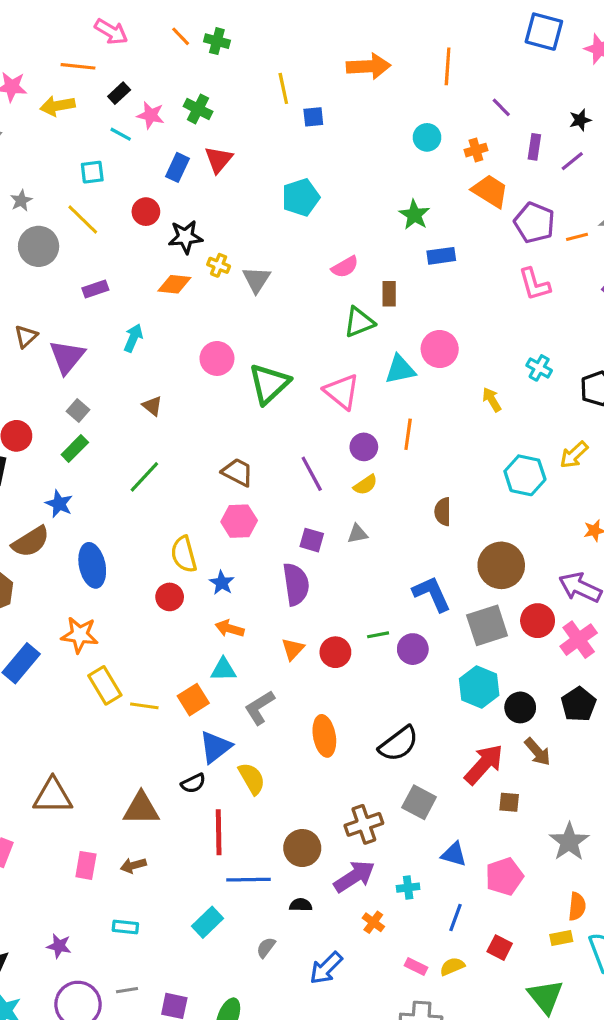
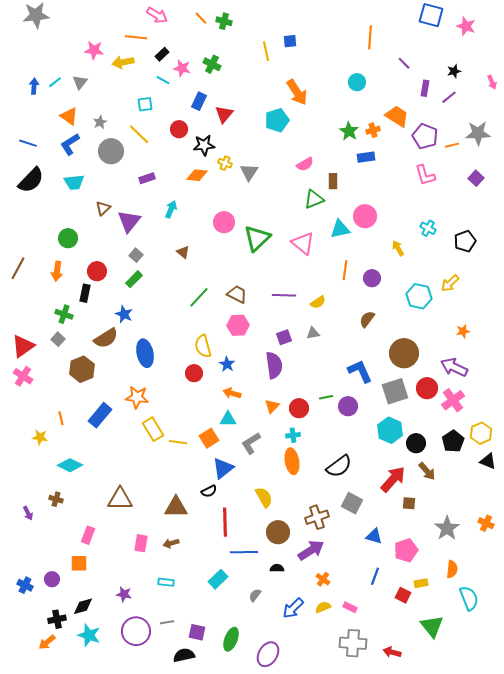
orange arrow: (369, 66) -> (297, 92), moved, turned 60
blue square: (313, 117) -> (290, 41), moved
orange cross: (476, 150) -> (373, 130), moved
red triangle: (219, 159) -> (224, 114), moved
purple circle: (364, 447) -> (372, 278), moved
purple line: (312, 474) -> (284, 295), turned -60
green line: (144, 477) -> (199, 297), moved
brown semicircle: (443, 512) -> (367, 319), turned 36
purple square: (312, 540) -> (284, 337), turned -35
yellow semicircle: (252, 779) -> (264, 497), moved
cyan cross: (408, 888) -> (293, 435), moved
yellow rectangle: (561, 938) -> (421, 583), moved
yellow semicircle: (452, 966) -> (323, 607), moved

